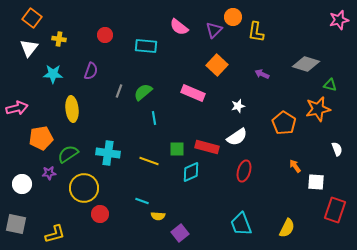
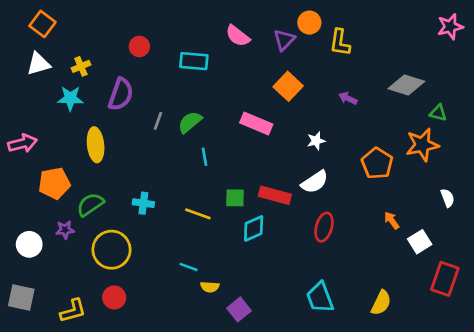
yellow cross: (59, 39) -> (81, 66), moved, turned -32
white triangle: (29, 48) -> (38, 64), turned 36
purple semicircle: (91, 71) -> (121, 94), size x1.4
cyan cross: (108, 153) -> (143, 203), size x0.7
white square: (316, 182) -> (420, 242), turned -36
red circle: (100, 214) -> (114, 297), moved

